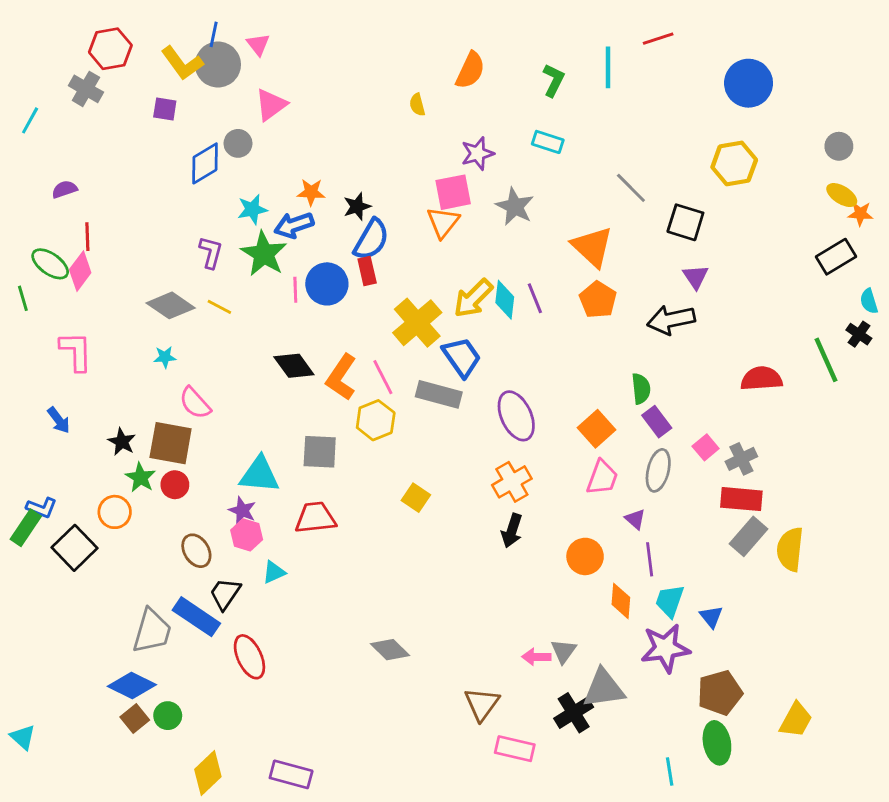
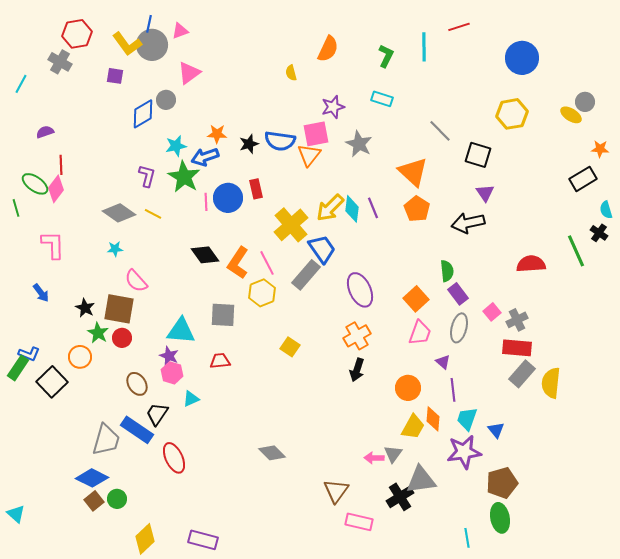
pink triangle: (258, 44) -> (180, 31), turned 48
yellow ellipse: (842, 195) -> (571, 115), moved
blue semicircle: (371, 239) -> (280, 141), moved, turned 68
gray rectangle: (439, 394) -> (306, 275), turned -64
red trapezoid: (315, 518) -> (220, 361), size x0.7
yellow trapezoid: (796, 720) -> (413, 427), moved

